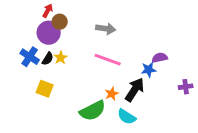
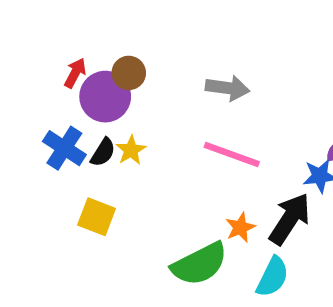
red arrow: (48, 11) -> (75, 73), moved
cyan semicircle: (127, 117) -> (273, 277), turned -96

